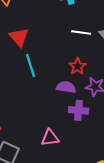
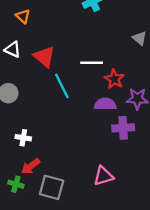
white line: (81, 32) -> (92, 63), moved
pink triangle: (50, 138) -> (103, 176), moved

